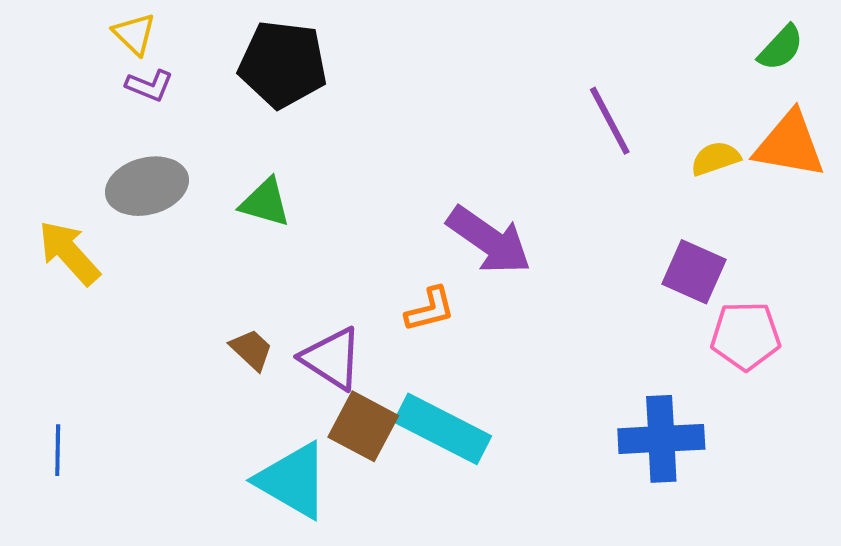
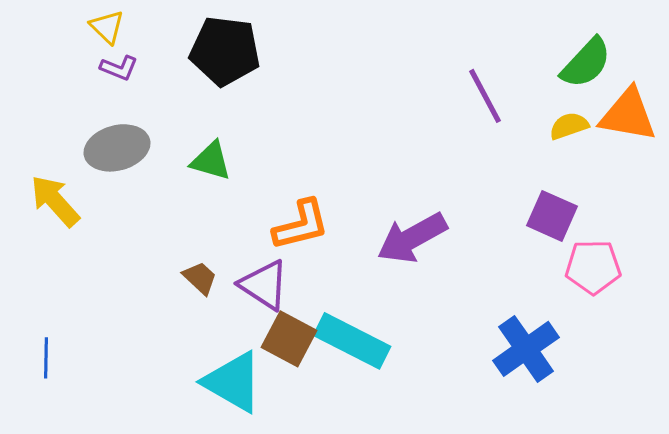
green semicircle: (781, 48) -> (586, 63), moved, size x1.4
purple arrow: (489, 240) -> (412, 238), moved, turned 116
orange L-shape: (430, 309) -> (301, 225), moved, size x1.4
blue cross: (661, 439) -> (526, 349), turned -32

